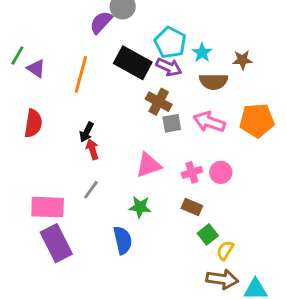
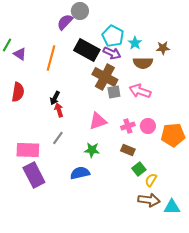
brown cross: (159, 102) -> (105, 77), size x1.4
orange pentagon: (257, 120) -> (173, 135), moved
blue semicircle: (123, 240) -> (80, 173), turned -90

